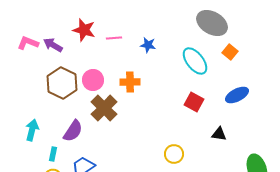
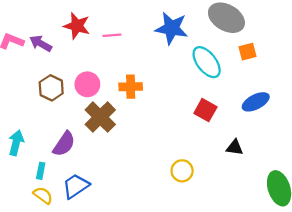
blue star: (148, 45) -> (172, 28), moved, size x1.8
orange square: (230, 52) -> (247, 52), turned 35
brown hexagon: (62, 83) -> (51, 88), size x0.7

